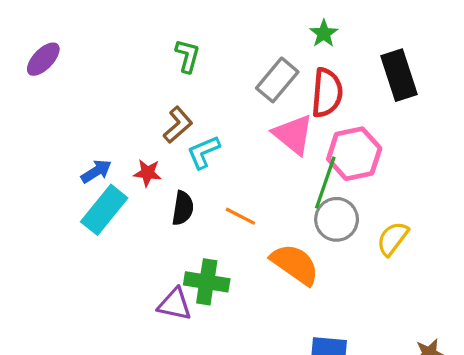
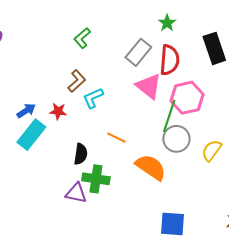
green L-shape: (187, 56) -> (82, 38), turned -145
black semicircle: (183, 208) -> (81, 154), moved

